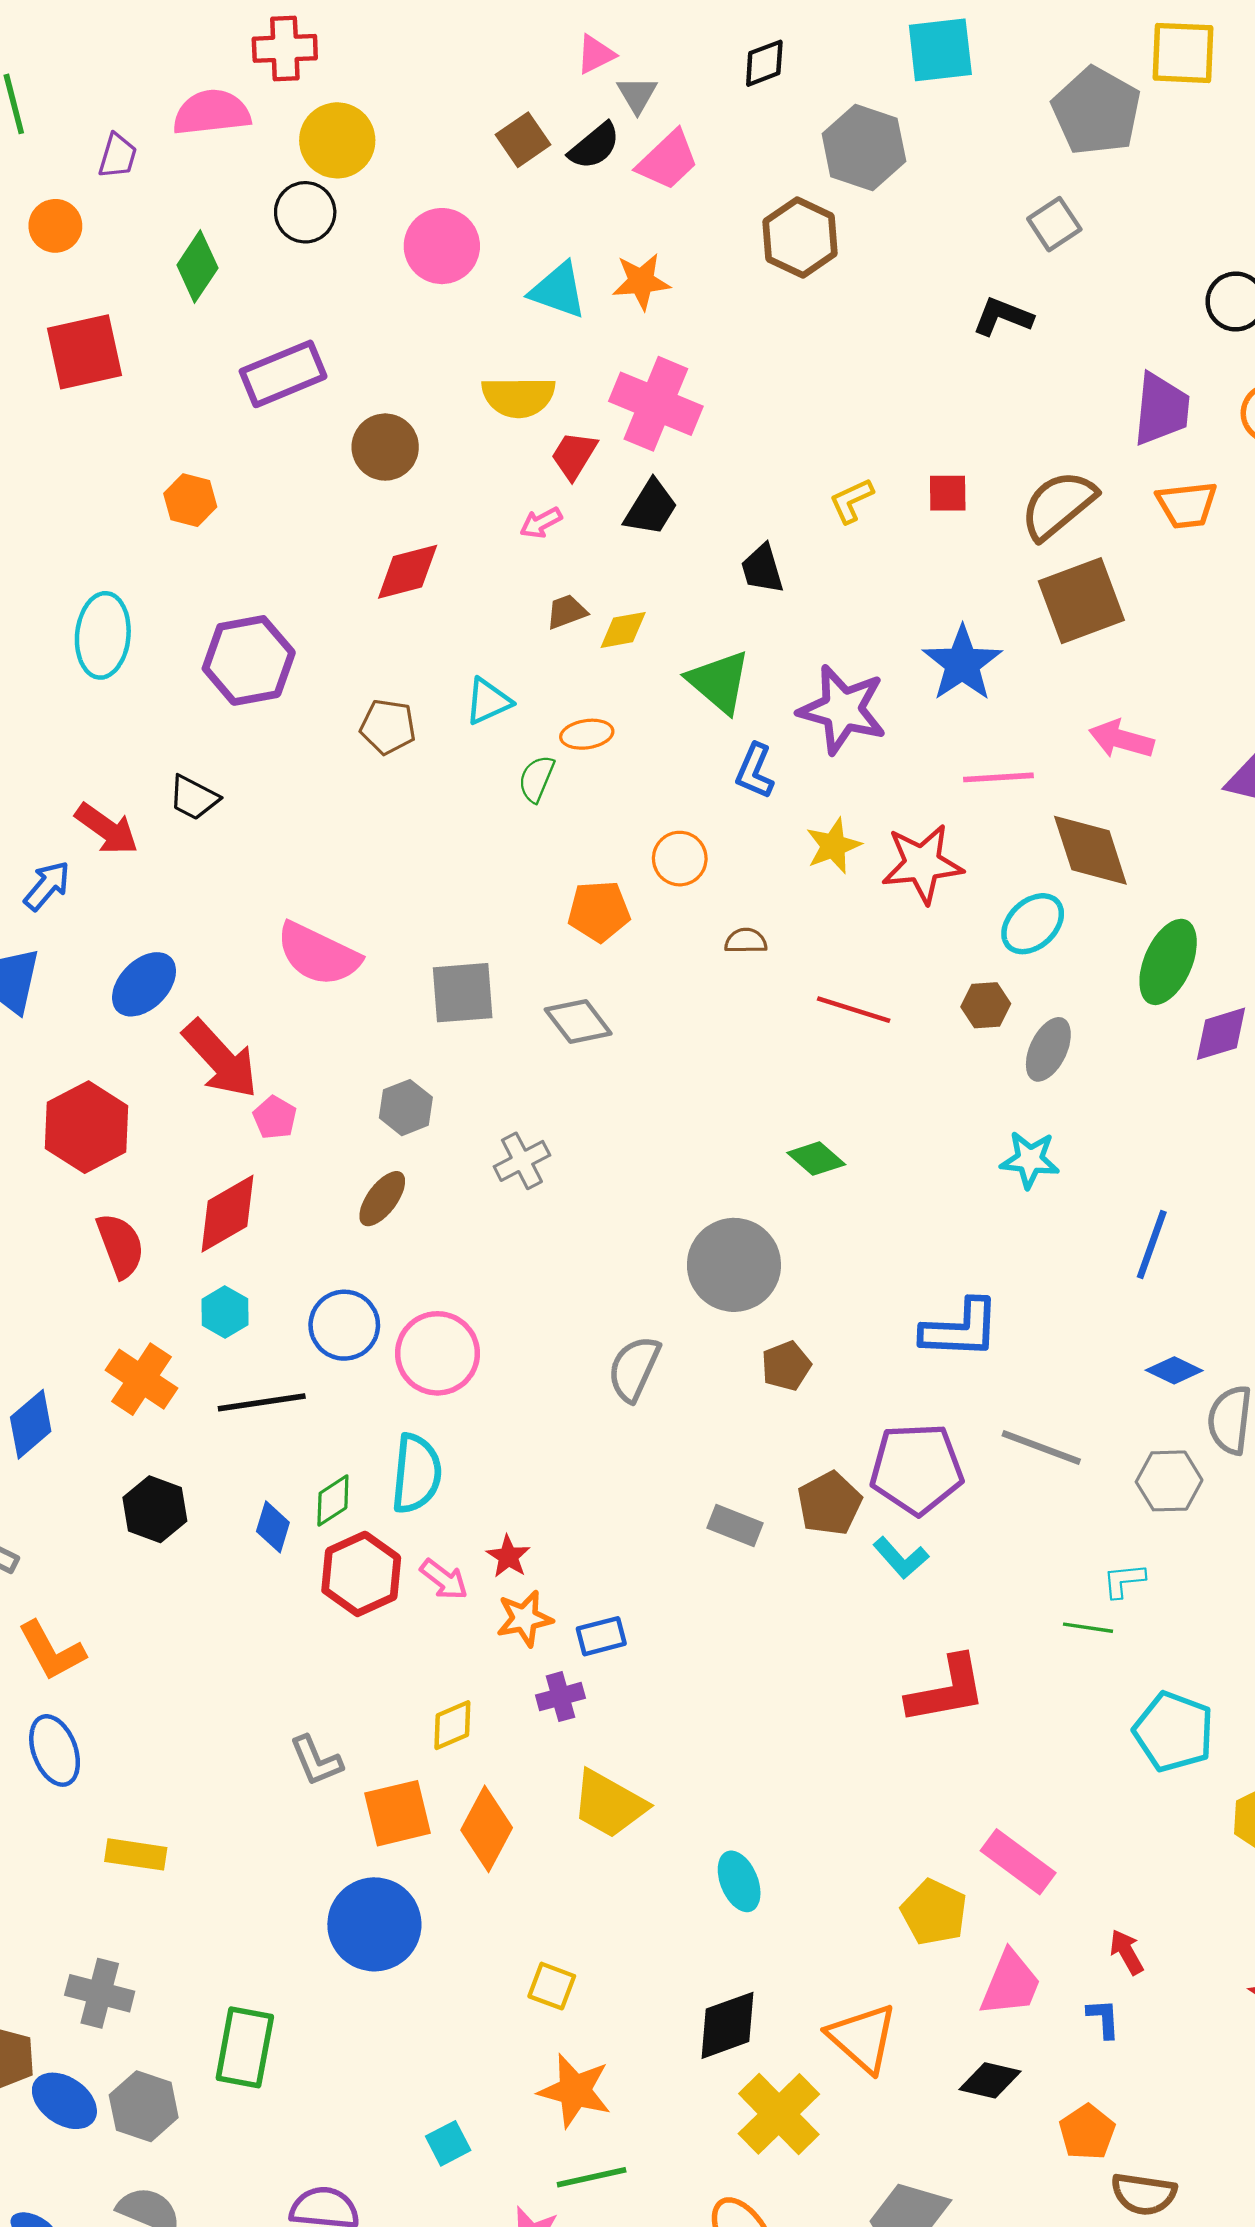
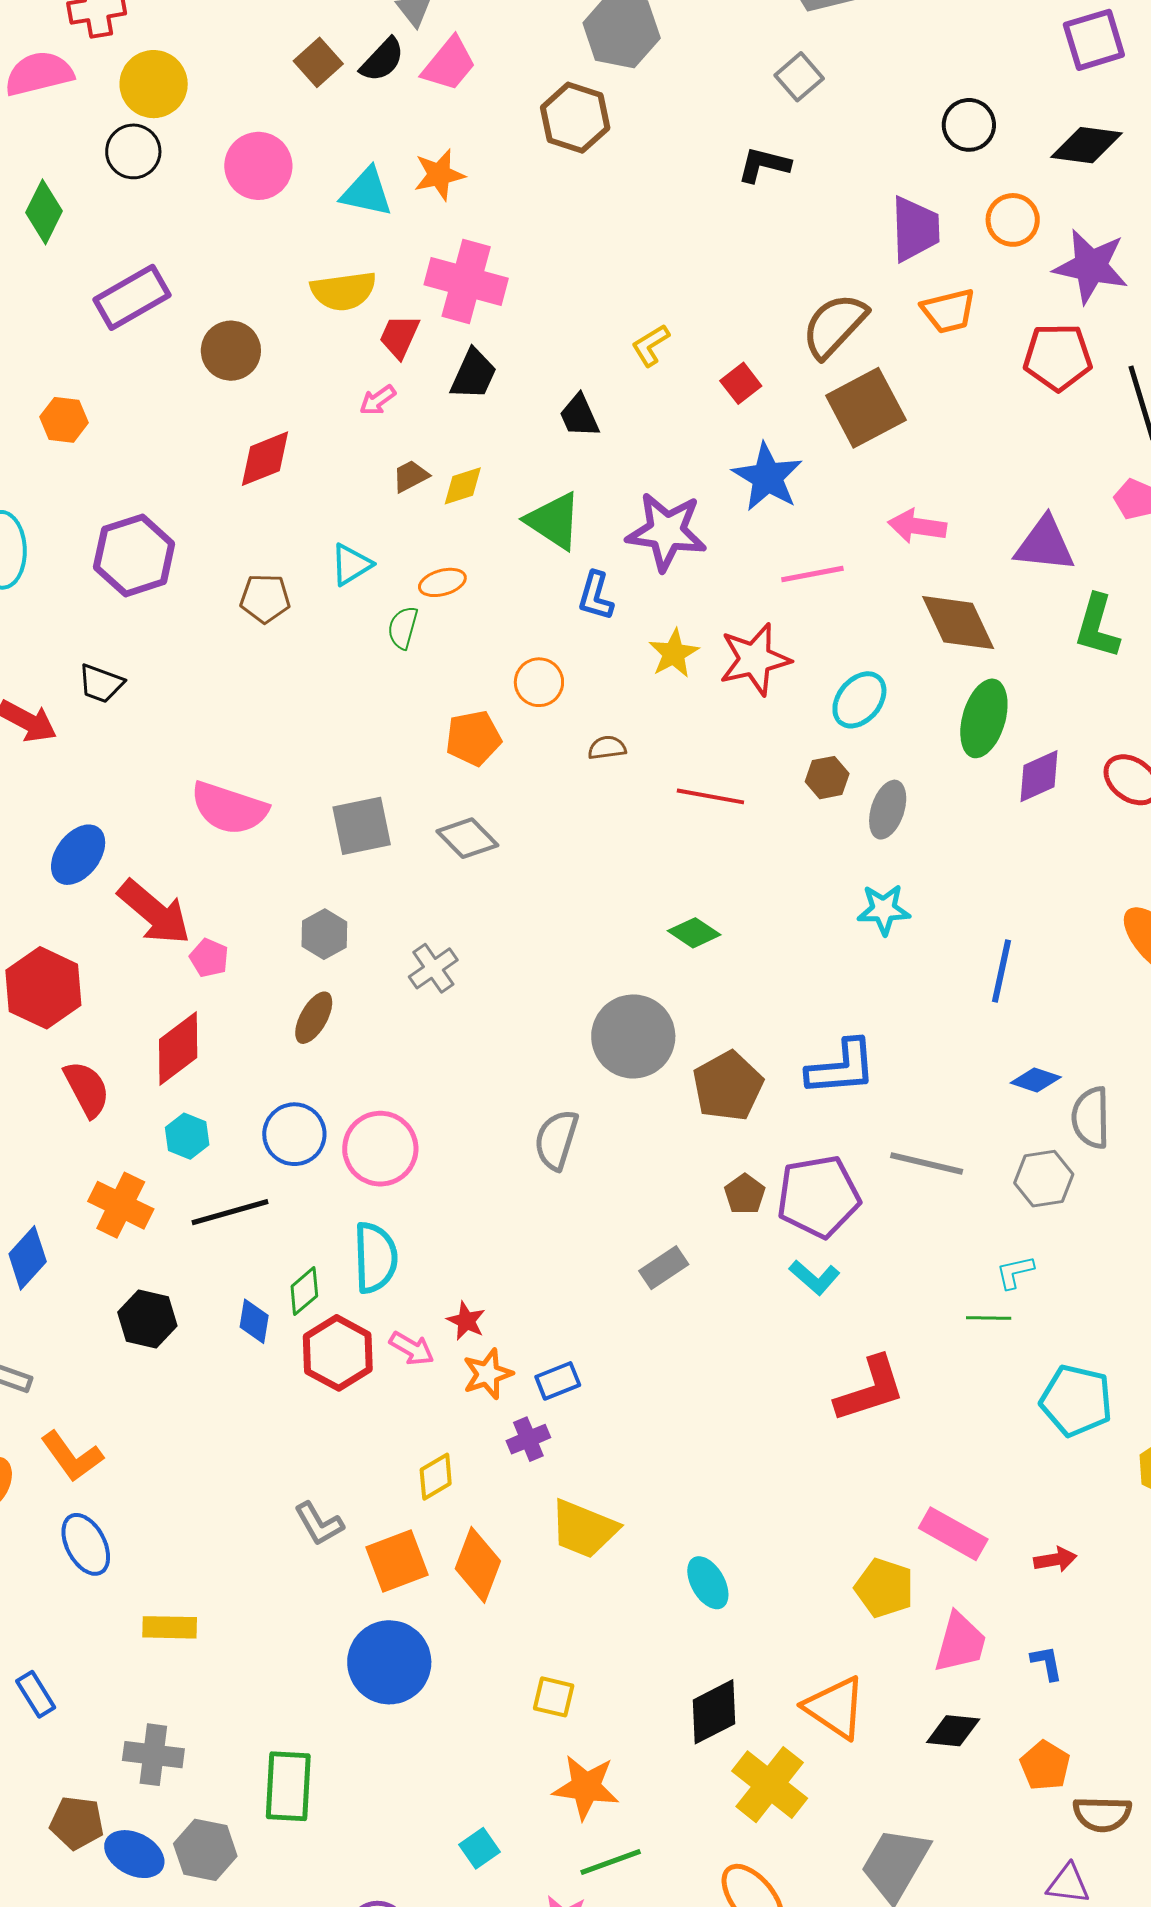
red square: (948, 493) -> (741, 383), moved, turned -30
brown diamond: (1090, 850) -> (958, 623), moved
brown pentagon: (786, 1366) -> (728, 1086), moved, size x1.6
brown pentagon: (830, 1503) -> (745, 1194), moved, size x0.7
gray rectangle: (735, 1526) -> (664, 1268), turned -48
red arrow: (1127, 1952) -> (1055, 1560), moved, turned 117

